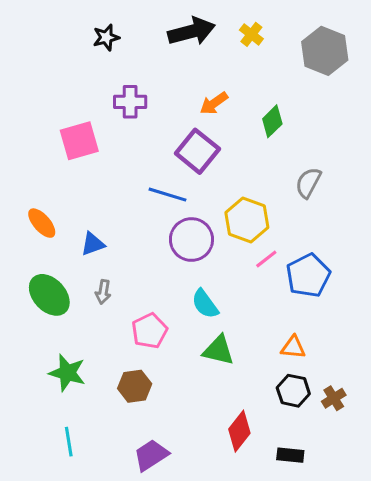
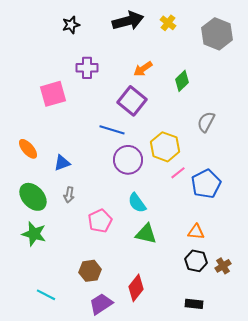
green star: (67, 373) -> (34, 234), moved
brown hexagon: (135, 386) -> (90, 271), moved
red diamond: (239, 431) -> (136, 288), moved
cyan line: (69, 442) -> (46, 295), turned -54

